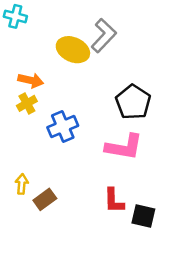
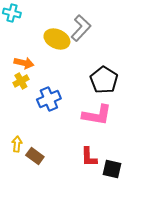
brown rectangle: (45, 199) -> (35, 156), turned 72

